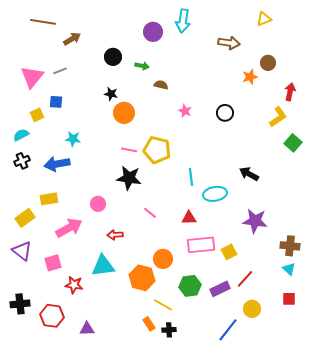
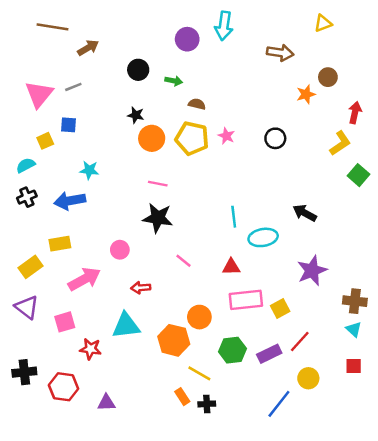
yellow pentagon: (157, 150) -> (192, 138), moved
purple star: (255, 221) -> (312, 271), turned -30

